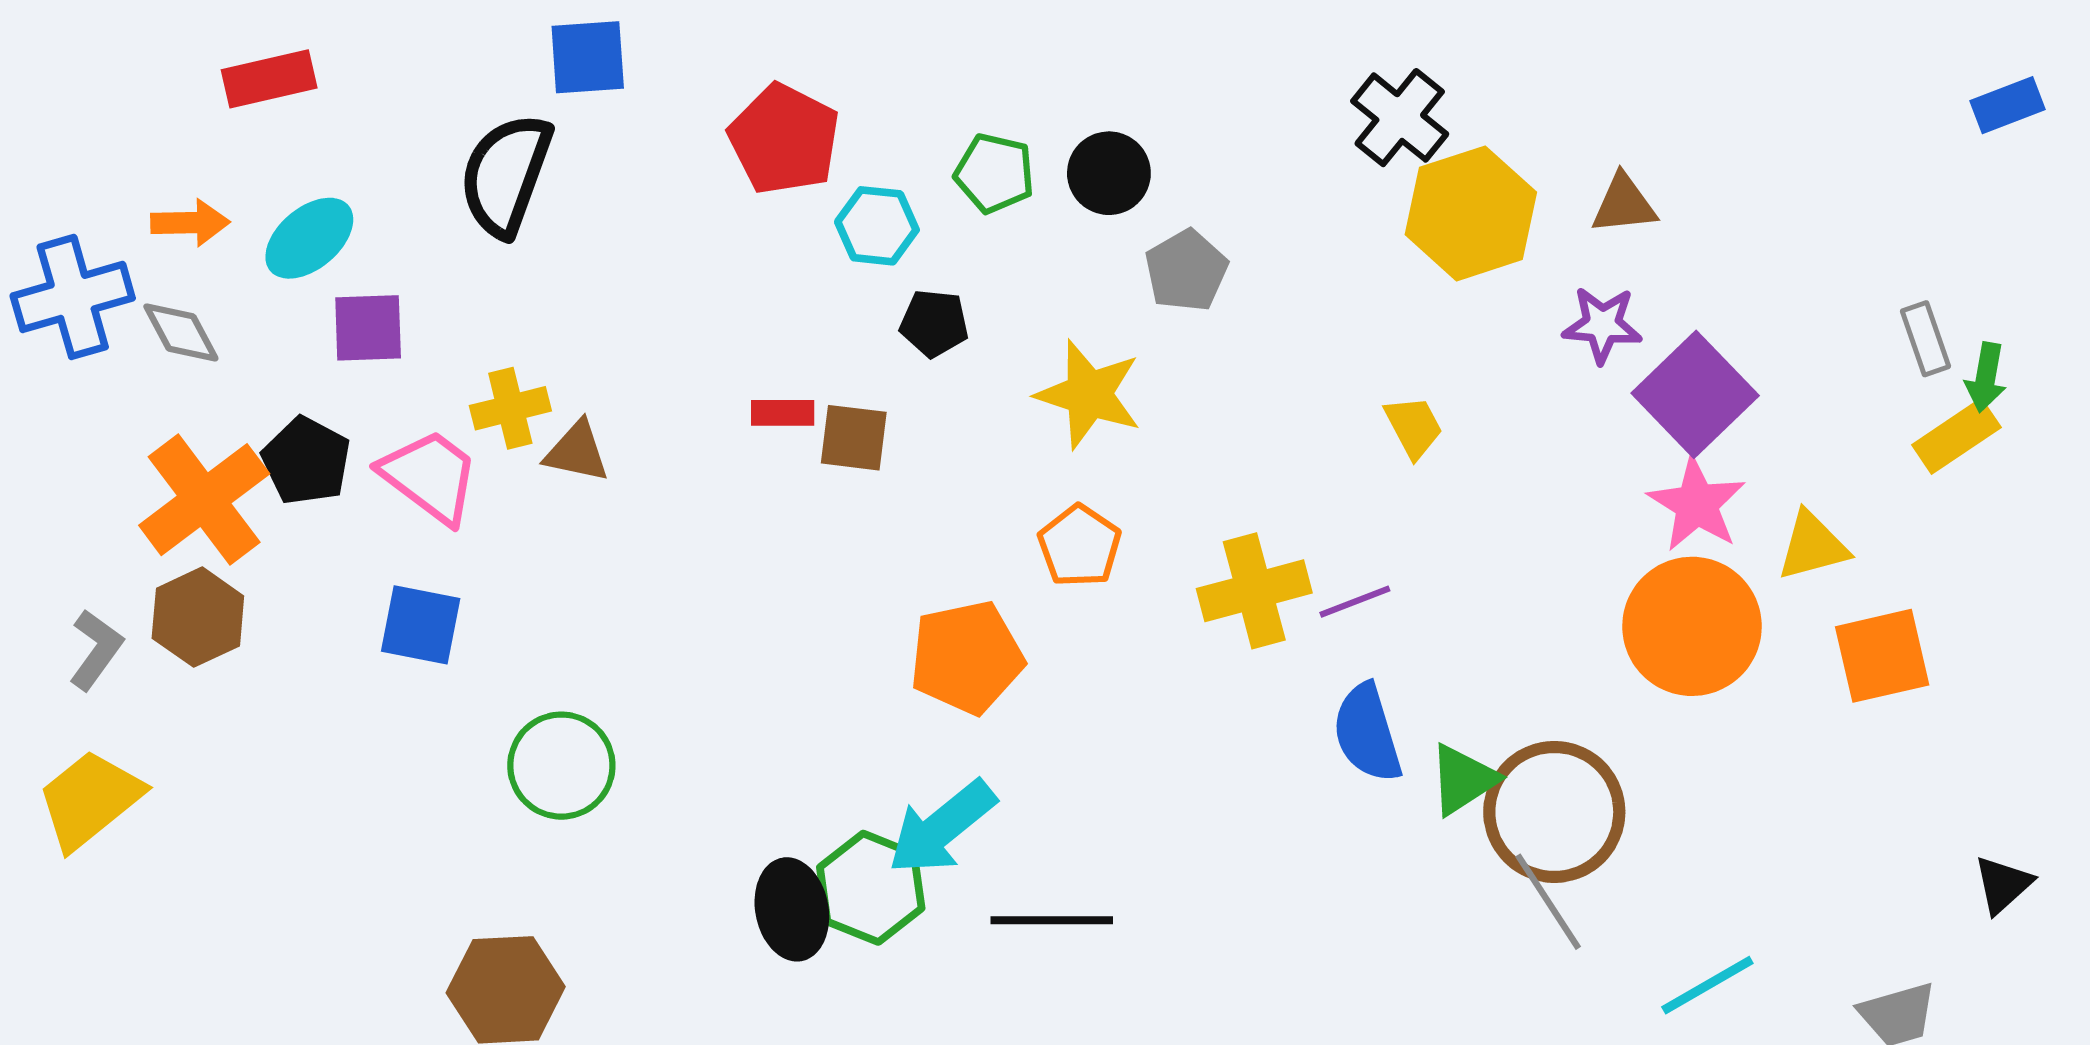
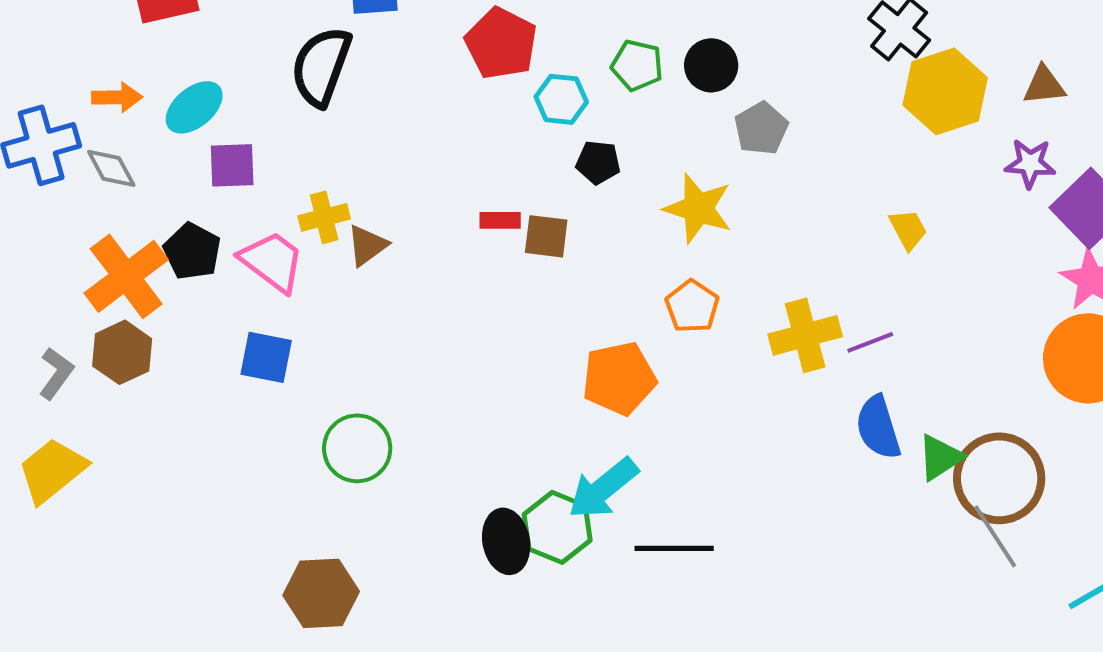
brown triangle: (577, 452) -> (367, 245), turned -48

